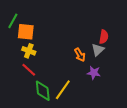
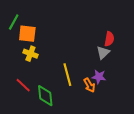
orange arrow: (80, 55) -> (89, 85), moved
red line: (29, 70) -> (23, 85), moved
yellow line: (63, 90) -> (67, 75), moved, turned -50

